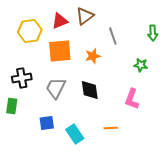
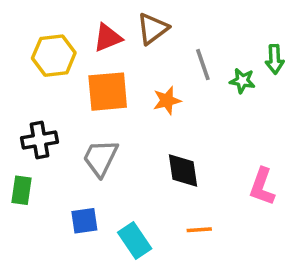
green star: (141, 65) -> (242, 81), moved
black diamond: (90, 90) -> (183, 171), moved
pink L-shape: (132, 99) -> (262, 187), moved

